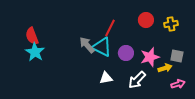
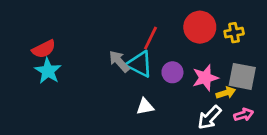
red circle: (146, 20) -> (200, 27), size x1.5
red semicircle: (32, 36) -> (44, 49), turned -96
gray square: (177, 56) -> (242, 76), size x1.5
white arrow: (137, 80) -> (209, 117), moved

